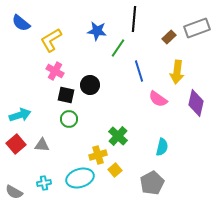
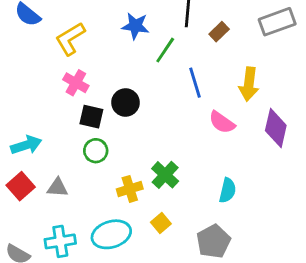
brown rectangle: (169, 37) -> (219, 32), moved
yellow cross: (98, 155) -> (130, 189), moved
cyan cross: (44, 183) -> (60, 241), size x1.5

